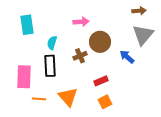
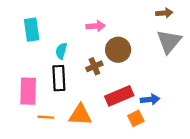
blue arrow: (127, 57) -> (150, 99), moved, turned 133
red rectangle: (101, 81) -> (119, 96), size x1.6
orange triangle: (68, 97) -> (80, 115), turned -45
orange square: (105, 102) -> (136, 118), moved

